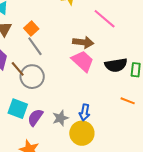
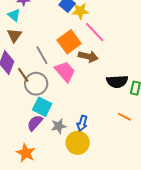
pink line: (105, 19) -> (95, 32), moved
orange square: (31, 28) -> (69, 42), moved, size x1.6
pink trapezoid: (83, 61) -> (65, 71), moved
cyan square: (18, 109) -> (42, 107), moved

